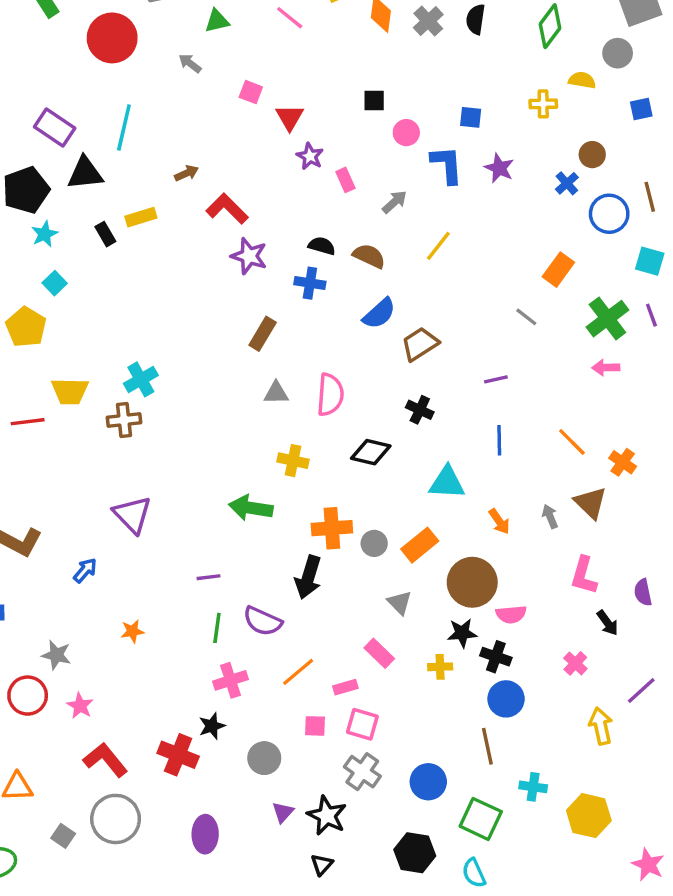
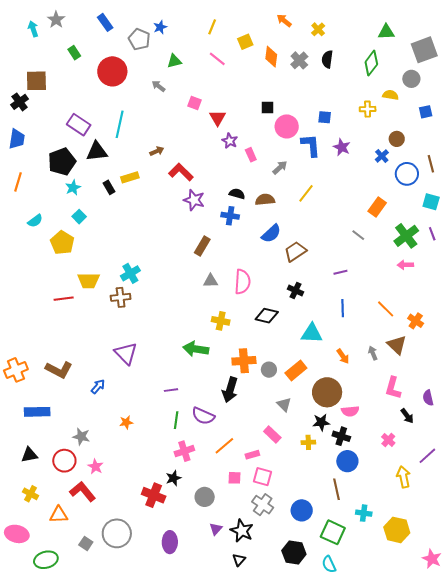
pink circle: (406, 133) -> (287, 126), size x1.5
brown semicircle: (369, 256) -> (265, 200), turned -30
red L-shape: (105, 760) -> (83, 492), moved

